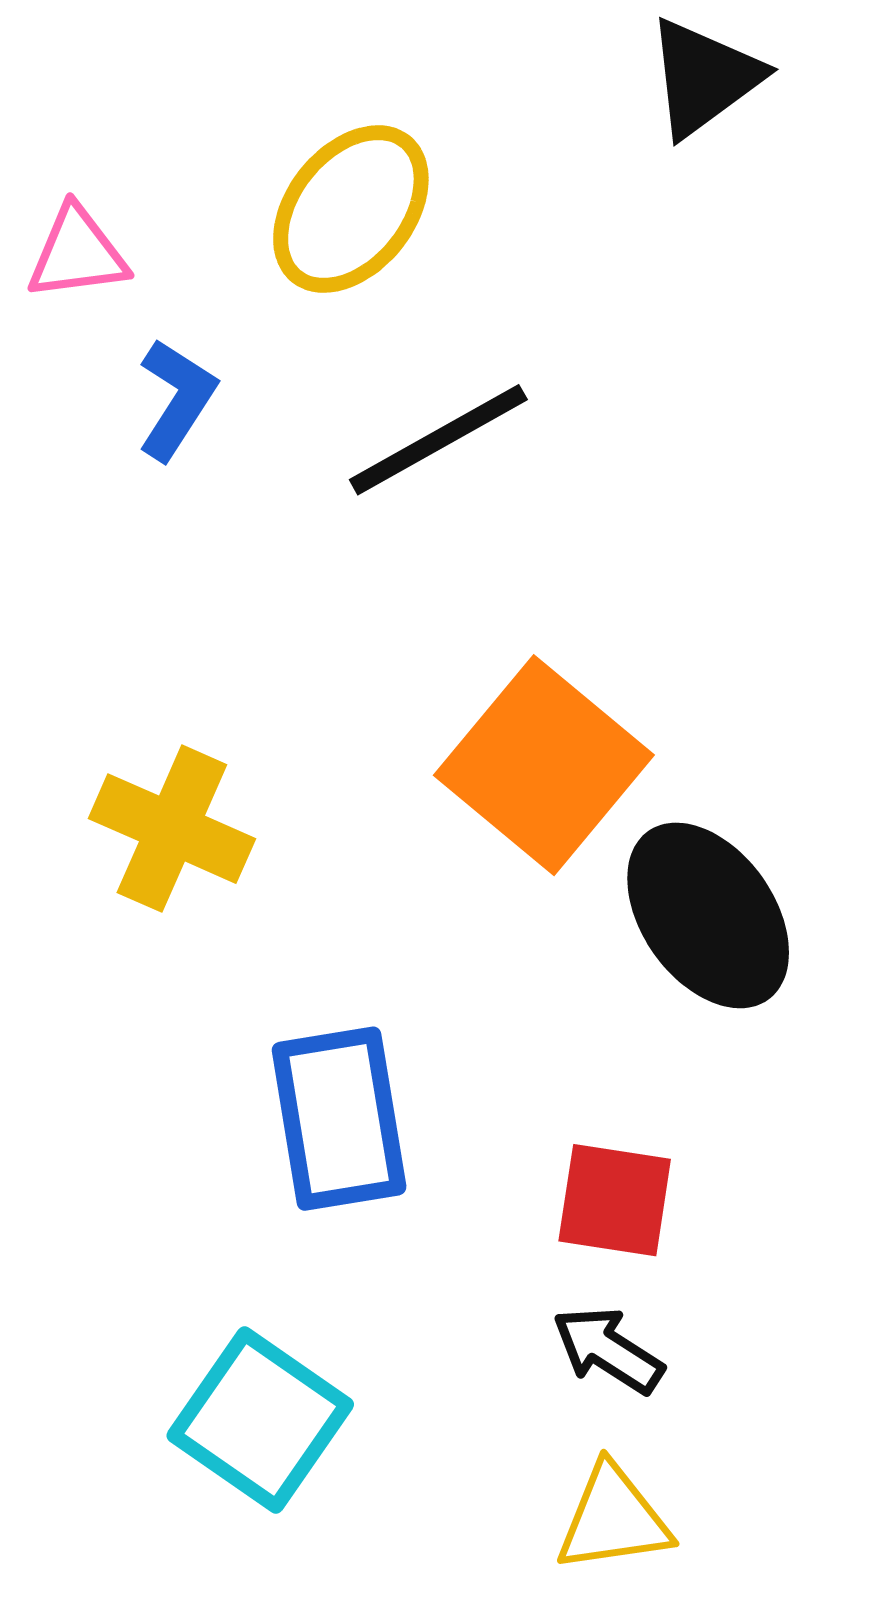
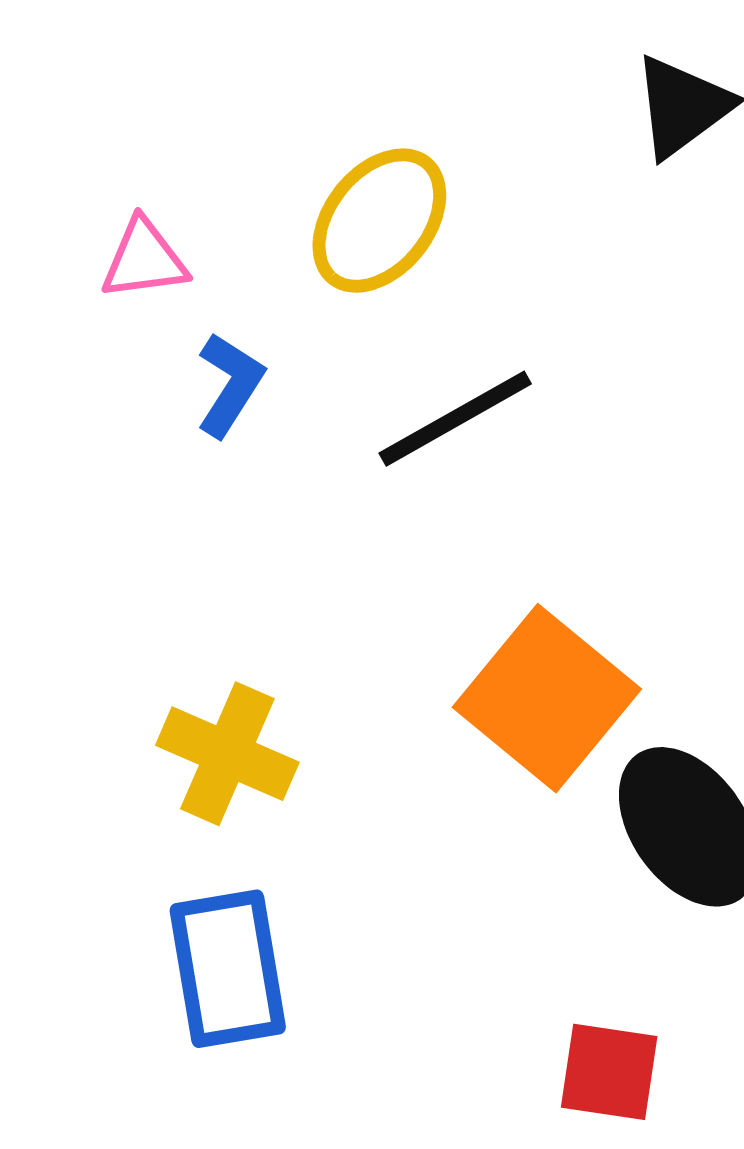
blue rectangle: (339, 1119) -> (228, 969), moved

